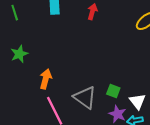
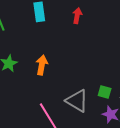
orange arrow: (46, 79) -> (42, 65), moved

